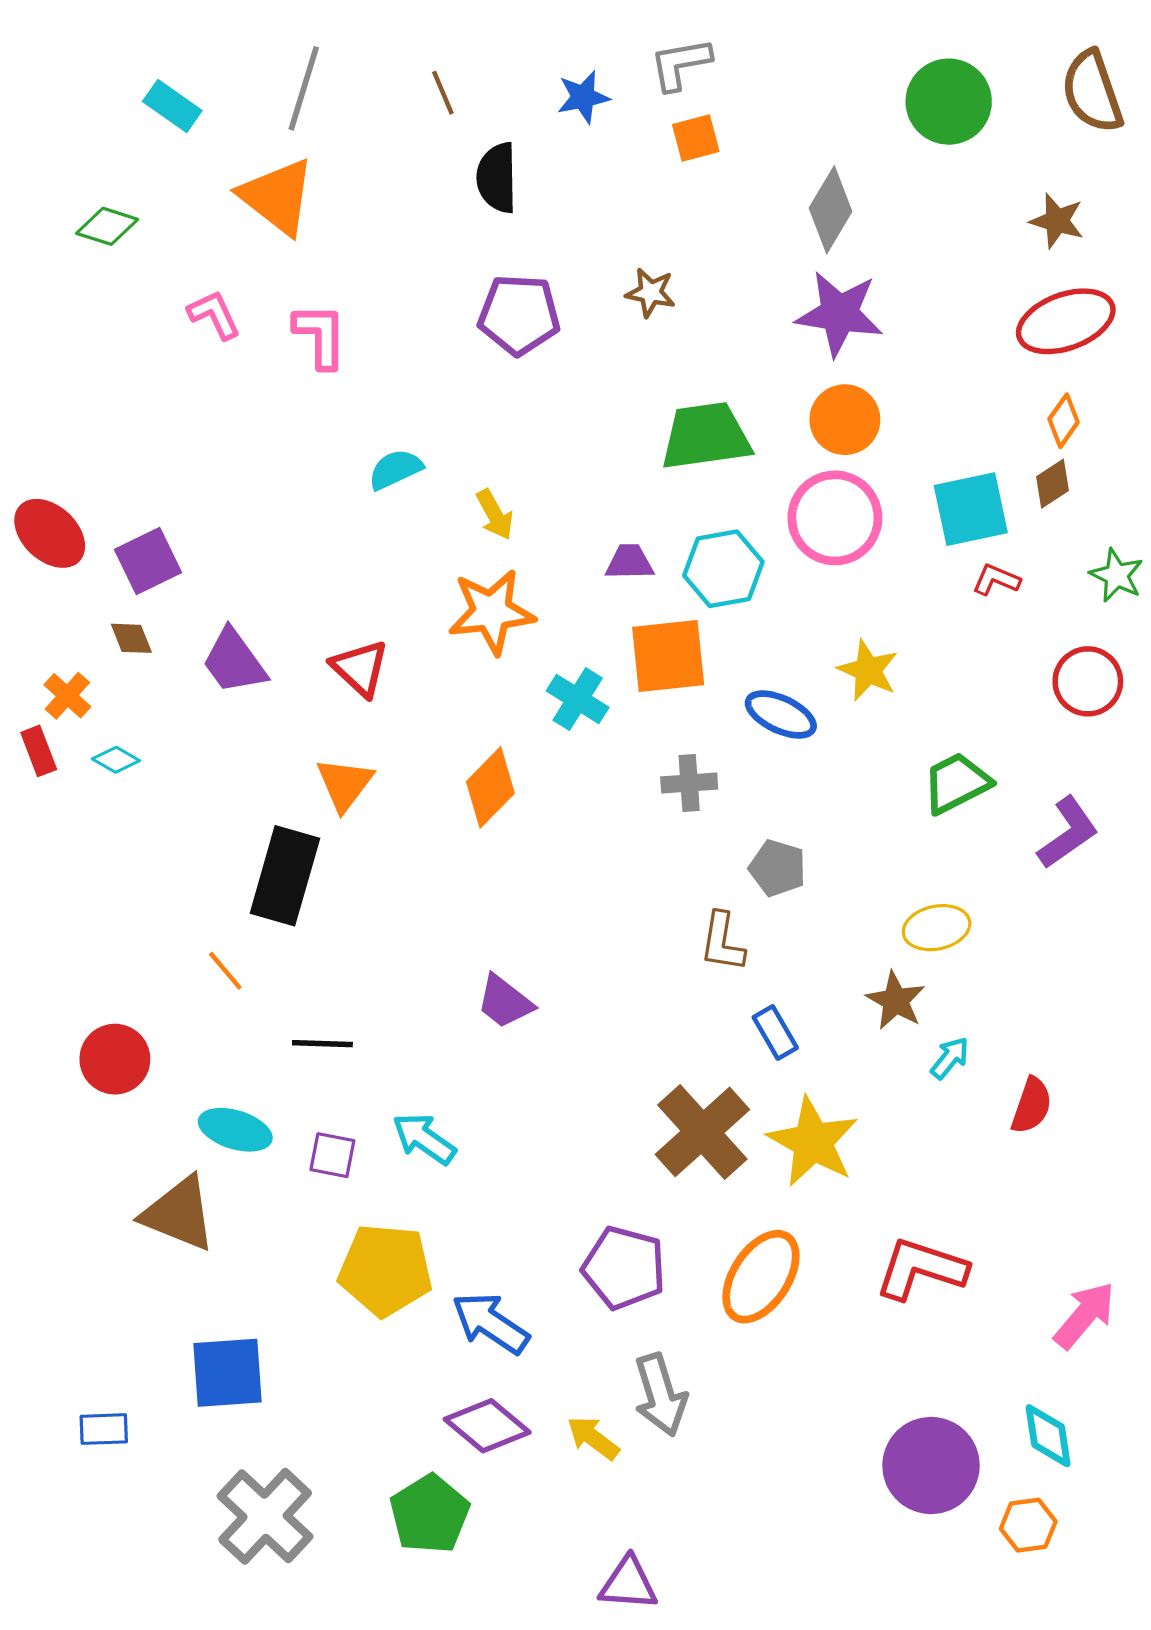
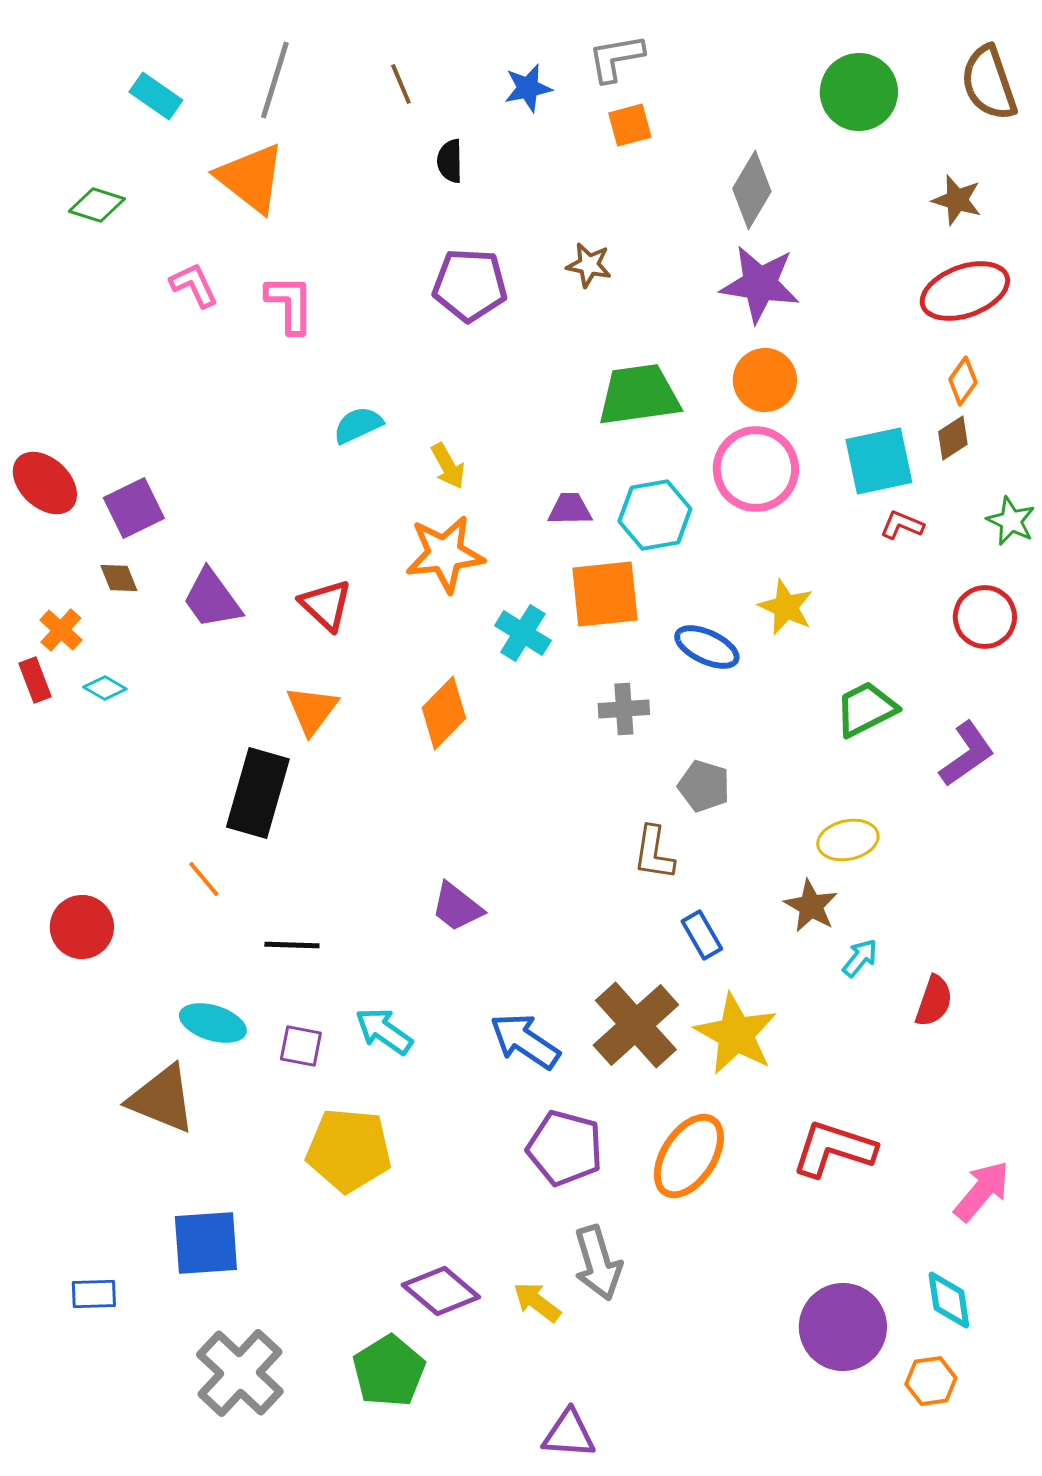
black semicircle: (497, 178) -> (450, 161), size x0.7
red circle: (115, 1059) -> (82, 927), moved
blue arrow: (490, 1323) -> (525, 1041), moved

